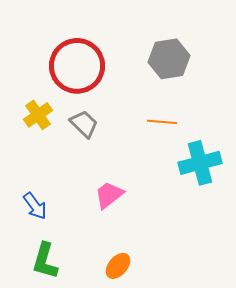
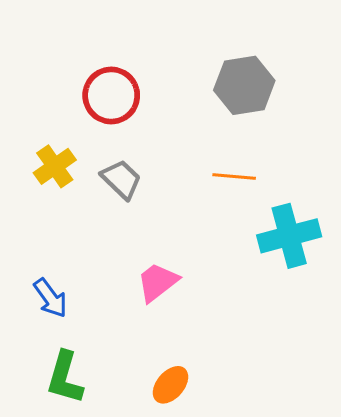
red circle: (77, 66) -> (111, 95), size x0.7

